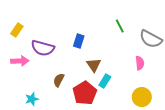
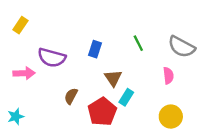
green line: (120, 26) -> (138, 43), moved
yellow rectangle: (17, 30) -> (20, 25), moved
cyan star: (32, 99) -> (16, 117), moved

